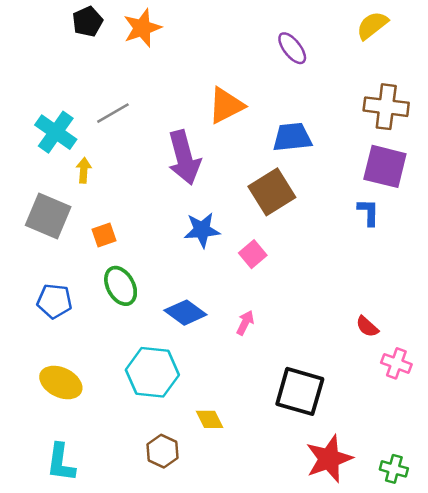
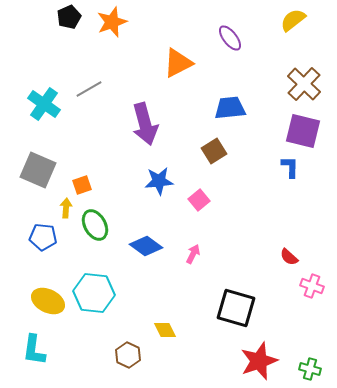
orange triangle: (226, 105) -> (178, 63), moved
brown cross: (386, 107) -> (304, 84), turned 36
yellow arrow: (84, 170) -> (66, 208), moved
brown square: (272, 192) -> (214, 151), size x0.7
cyan hexagon: (152, 372) -> (94, 293), moved
cyan L-shape: (61, 463) -> (34, 350), moved

